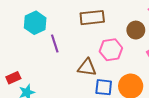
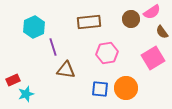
brown circle: (136, 30) -> (131, 19), moved
brown triangle: (87, 67) -> (66, 70), moved

